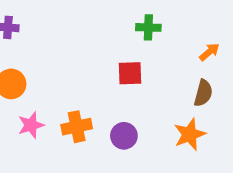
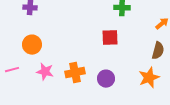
pink star: (31, 125) -> (45, 72), turned 30

